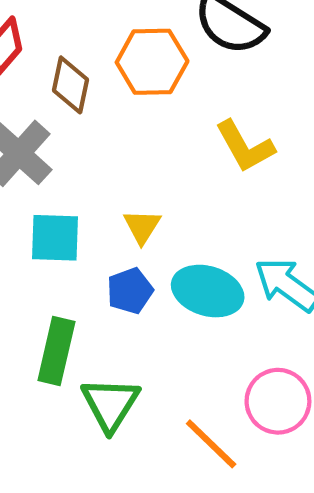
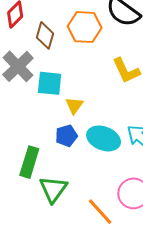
cyan square: (55, 238) -> (50, 83), moved

